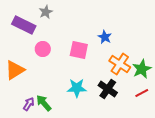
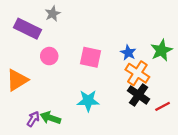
blue star: (105, 37) -> (128, 53), moved
green star: (142, 69) -> (161, 50), moved
black cross: (108, 89) -> (139, 95), moved
green arrow: (44, 103) -> (50, 118), turned -30

